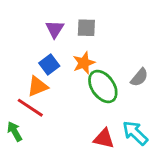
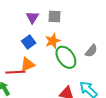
orange triangle: (38, 86) -> (28, 64), moved
red line: (30, 108) -> (15, 72), turned -36

